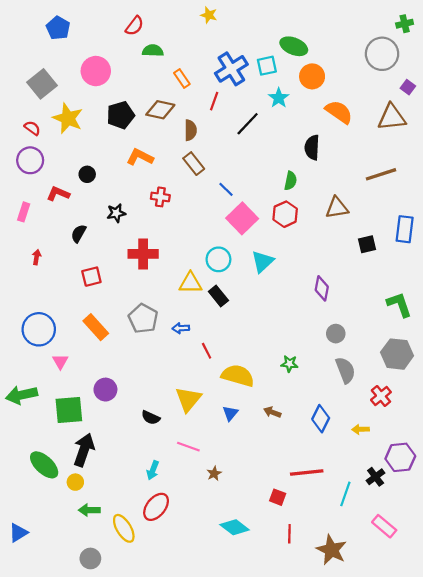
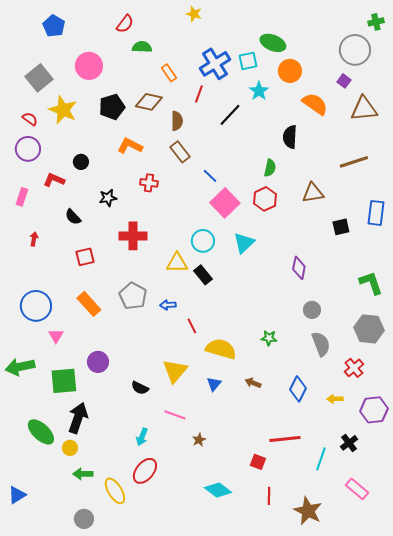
purple square: (408, 87) -> (344, 81), moved
black semicircle: (79, 234) -> (73, 217), turned -72
purple hexagon: (400, 457) -> (374, 410), moved

